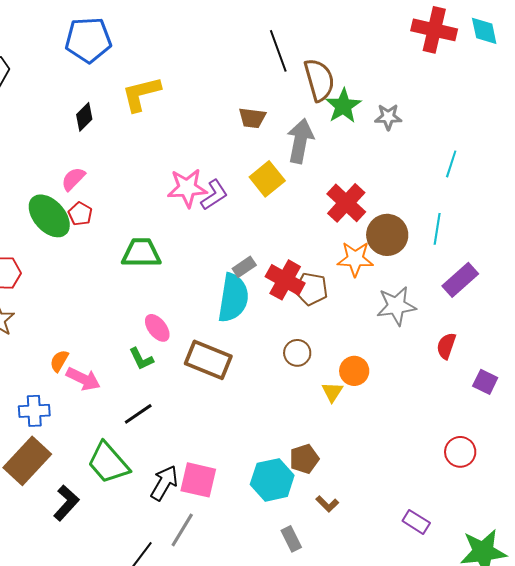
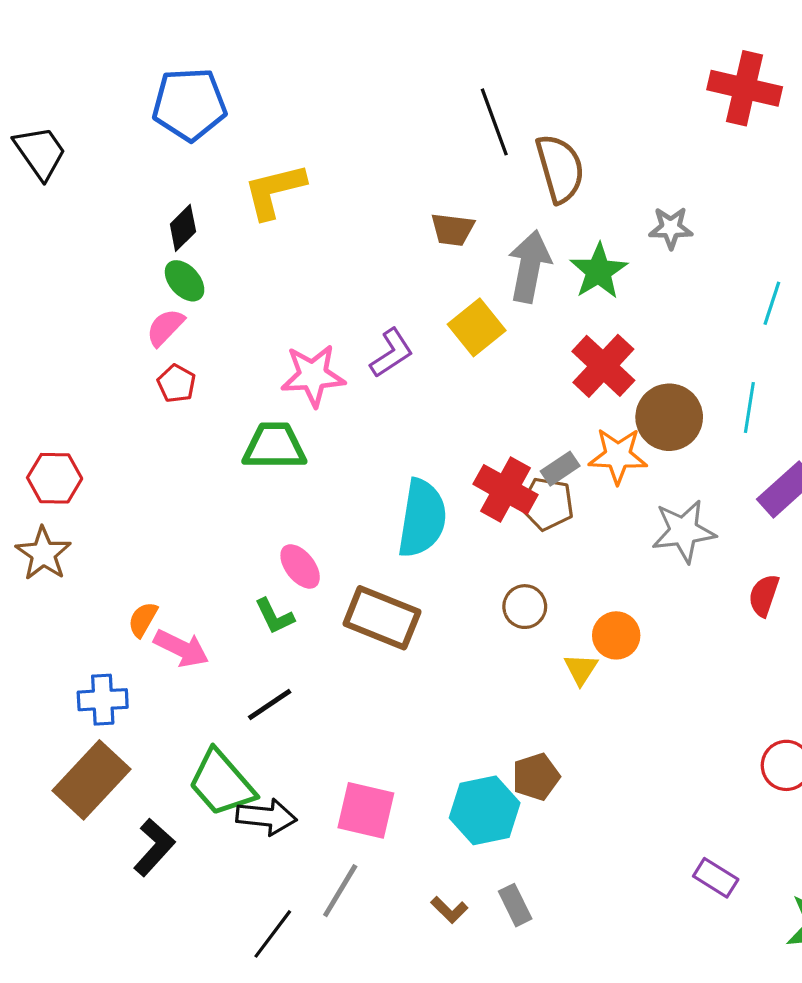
green star: (343, 106) -> (599, 271), moved
pink star: (187, 188) -> (313, 375), moved
green ellipse: (49, 216) -> (185, 281), moved, size x0.6
gray rectangle: (244, 267) -> (560, 469), moved
black arrow: (164, 483) -> (266, 817), moved, turned 66
brown L-shape: (327, 504) -> (449, 910), moved

